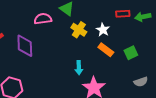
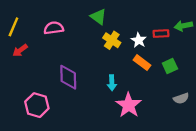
red rectangle: (123, 14) -> (161, 34), moved
pink semicircle: (43, 19) -> (54, 28), moved
purple diamond: (25, 46) -> (68, 77), moved

